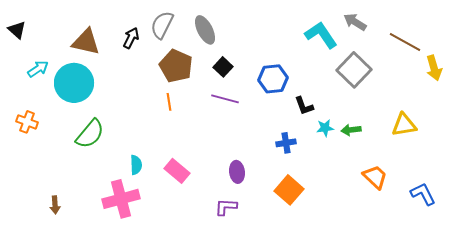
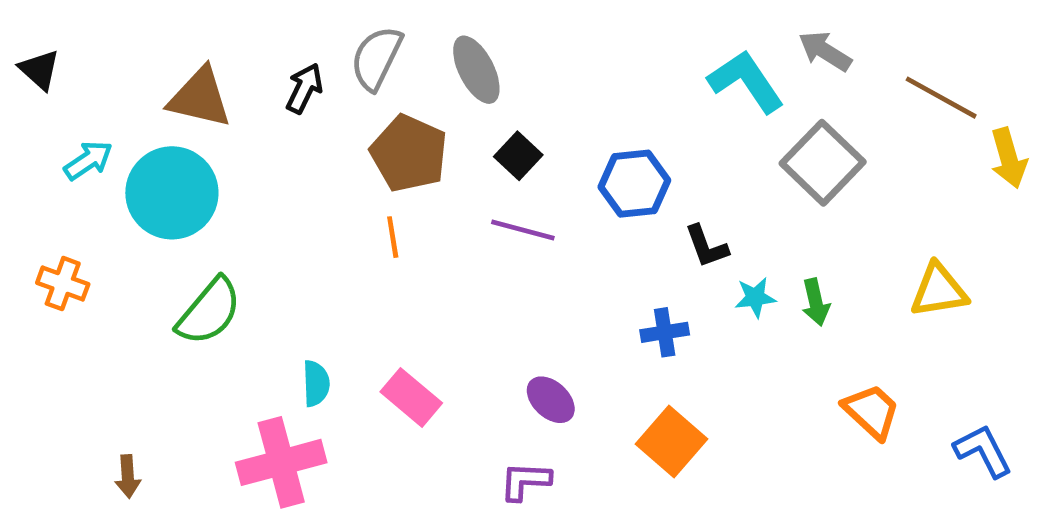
green arrow: (351, 130) -> (816, 302), turned -96
purple ellipse: (237, 172) -> (551, 400), turned -40

